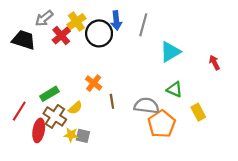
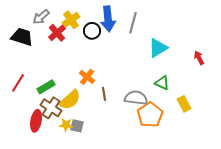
blue arrow: (116, 20) -> (108, 19), size x1.4
black circle: (99, 33) -> (92, 31), size x0.7
yellow semicircle: (75, 108) -> (70, 100), size x1.6
red line: (19, 111) -> (18, 83), moved

